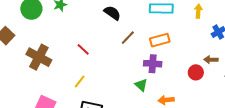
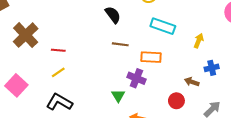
brown line: (128, 38) -> (120, 44), turned 35
red line: (83, 49) -> (58, 50), moved, turned -56
brown arrow: (211, 60) -> (192, 82), moved

